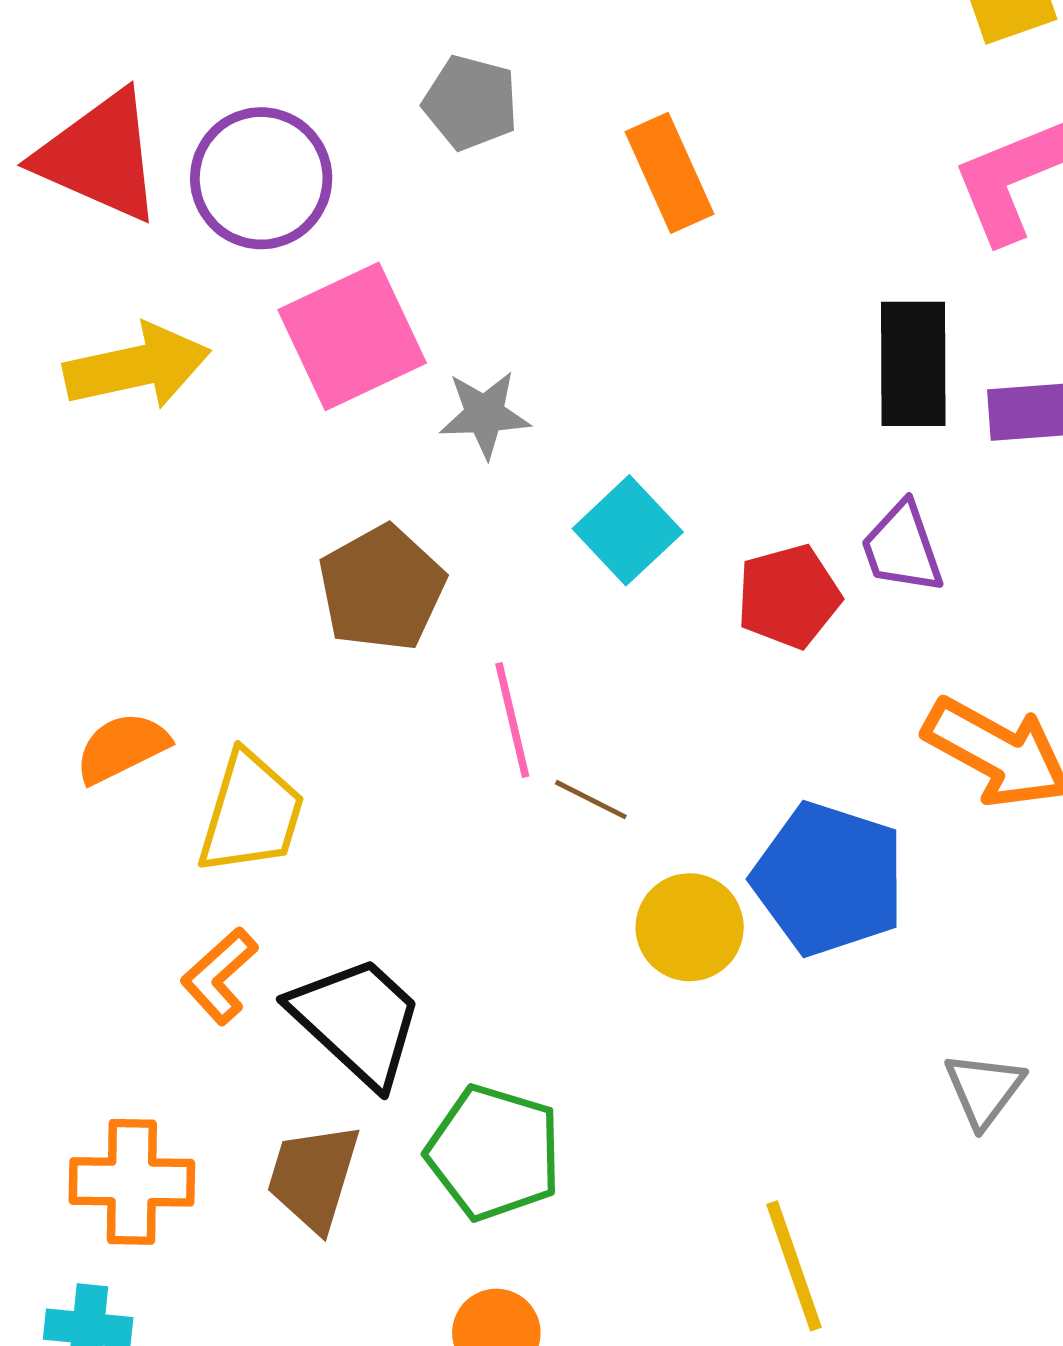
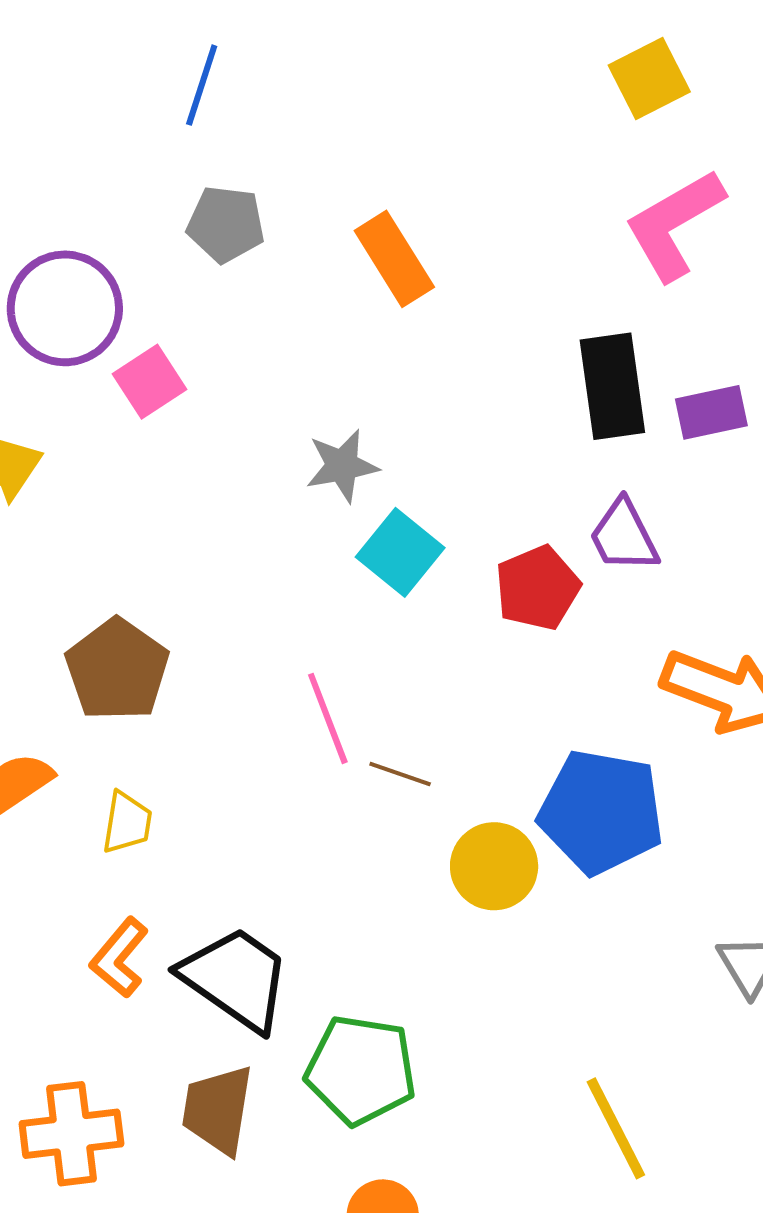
pink square: (352, 336) -> (149, 382), moved, size x0.6
gray star: (485, 414) -> (342, 466), moved
brown pentagon: (382, 588) -> (117, 670), moved
yellow trapezoid: (251, 813) -> (127, 823), size x0.6

